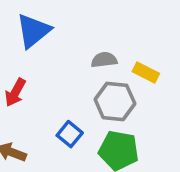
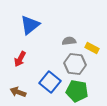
blue square: (70, 134) -> (50, 82), size x1.5

